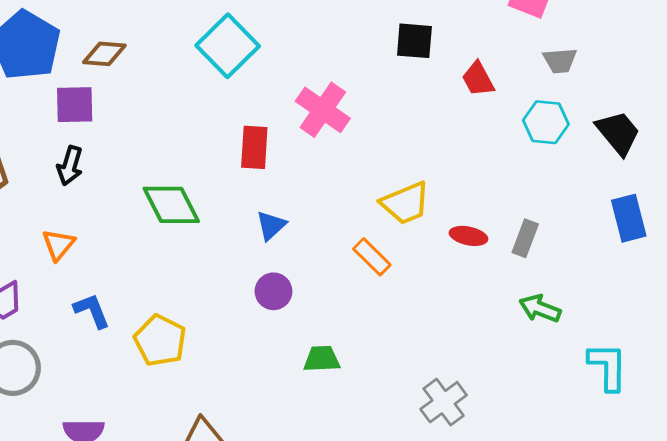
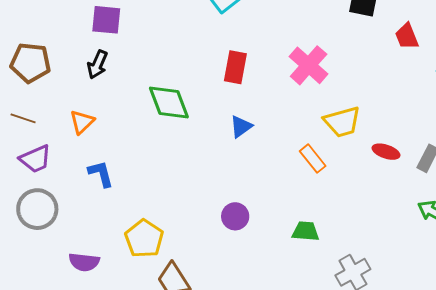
pink cross: (323, 110) -> (309, 65), moved
purple circle: (273, 291) -> (235, 216), moved
yellow pentagon: (160, 340) -> (144, 239), moved
green trapezoid: (322, 359) -> (306, 231), moved

